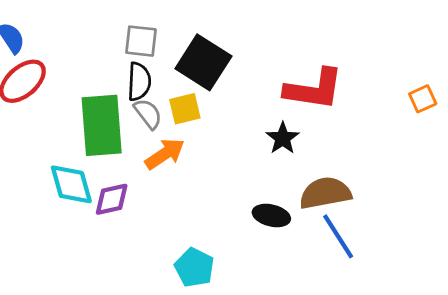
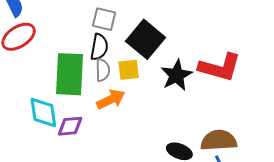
gray semicircle: (148, 114) -> (103, 70), turned 30
black star: (283, 138) -> (176, 75), moved, size x1.4

